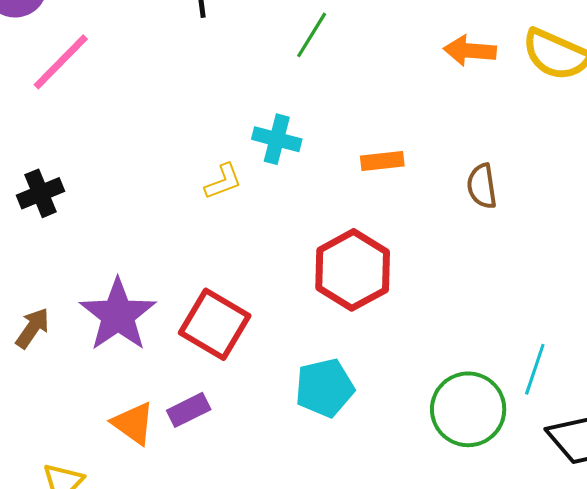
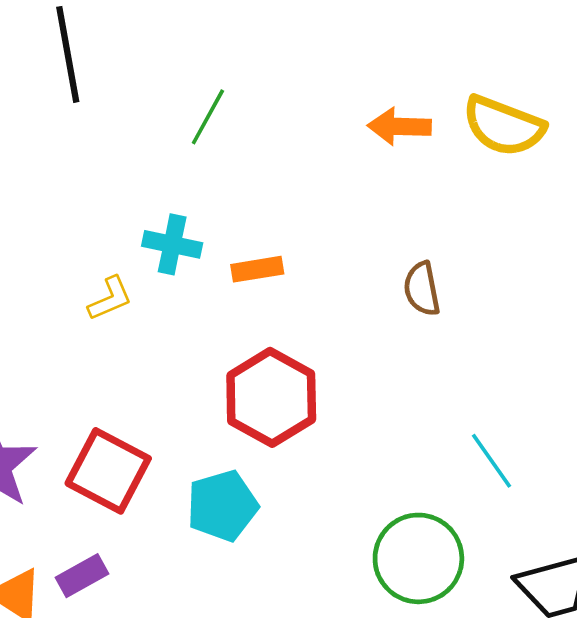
orange rectangle: (382, 161) -> (257, 269), moved
cyan line: (535, 369) -> (491, 461), moved, turned -51
cyan pentagon: (325, 388) -> (222, 506), moved

